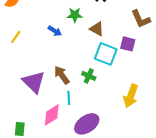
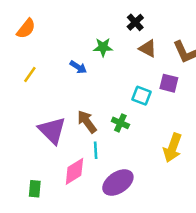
brown triangle: (97, 29) -> (148, 48), moved
cyan square: (106, 54) -> (142, 96), size x0.7

